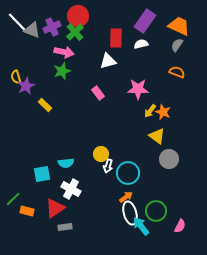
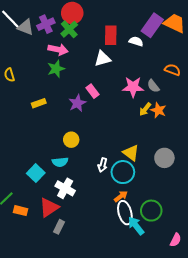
purple rectangle: (145, 21) -> (152, 25), moved
white semicircle: (141, 44) -> (136, 41), turned 32
gray semicircle: (177, 45) -> (153, 86), moved, turned -72
purple star: (26, 86) -> (77, 103), moved
yellow rectangle: (45, 105) -> (39, 103), turned -64
yellow triangle: (157, 136) -> (131, 153), moved
yellow circle: (101, 154) -> (71, 140), moved
cyan square: (42, 174) -> (36, 173), turned -36
pink semicircle: (180, 226) -> (176, 240), moved
gray rectangle: (65, 227) -> (59, 227), turned -56

